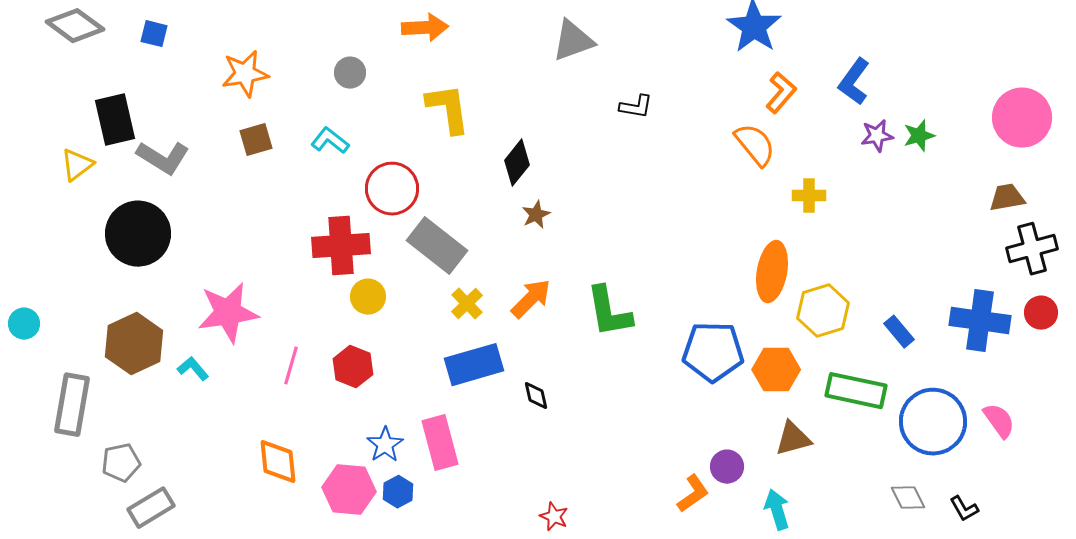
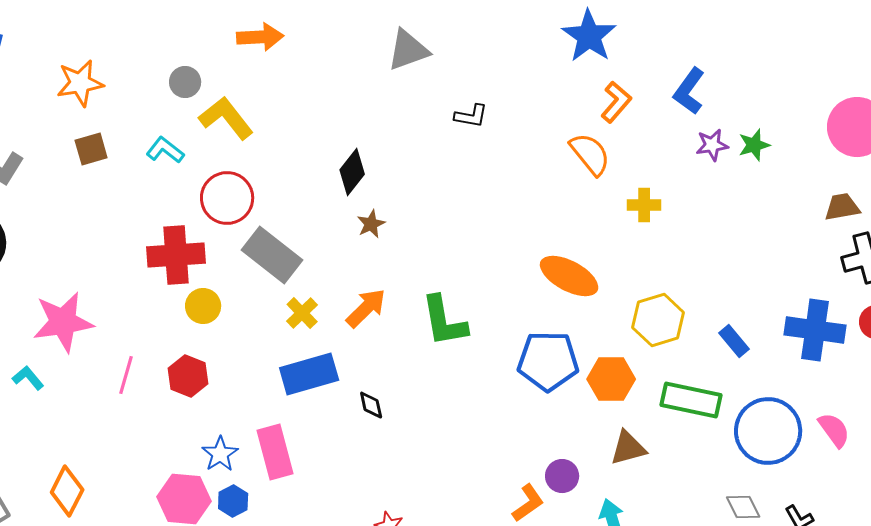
yellow L-shape: (448, 109) -> (226, 118), moved, turned -30
orange ellipse: (772, 272) -> (569, 276), moved, turned -72
orange diamond: (278, 462) -> (67, 491), moved, turned 33

